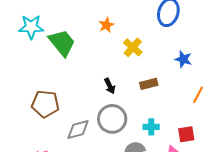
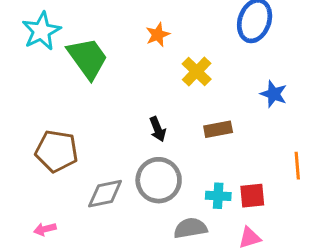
cyan star: (31, 27) -> (41, 31), turned -30
orange line: (198, 95) -> (297, 166), moved, turned -36
red square: (186, 134) -> (252, 196), moved

